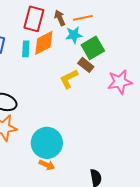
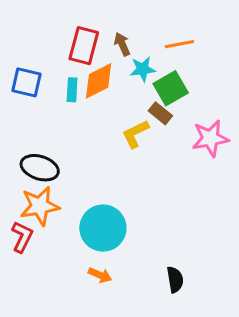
orange line: (83, 18) -> (179, 44), moved
orange arrow: (47, 165) -> (100, 275), moved

